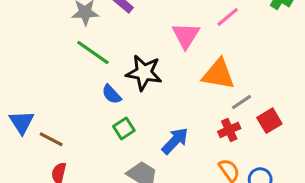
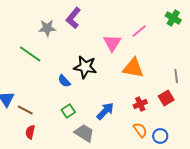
green line: (93, 53) -> (30, 54), moved
gray line: (242, 102) -> (176, 76), moved, turned -64
green square: (124, 128) -> (68, 111), moved

